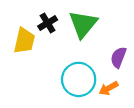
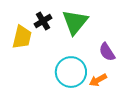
purple semicircle: (118, 57) -> (107, 52), turned -54

